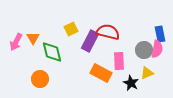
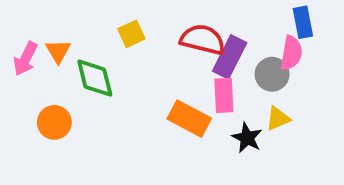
blue rectangle: (160, 34) -> (303, 22), moved
purple rectangle: (90, 41) -> (230, 57), moved
pink semicircle: (157, 49) -> (291, 53), moved
orange circle: (40, 79) -> (54, 122), moved

